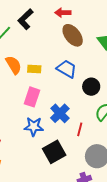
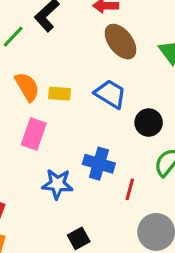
pink rectangle: (32, 97) -> (34, 134), moved
blue cross: (60, 113) -> (99, 164), turned -30
black square: (54, 152) -> (79, 238), moved, size x0.6

